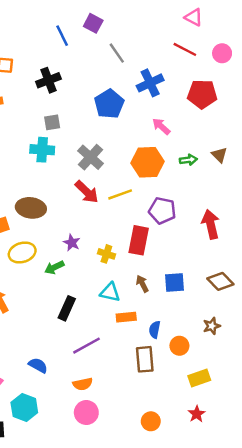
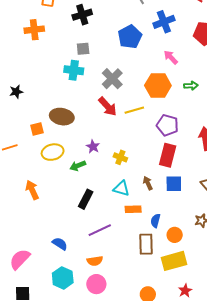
red rectangle: (139, 240) -> (168, 155), moved
yellow rectangle: (199, 378) -> (174, 261), moved, size x1.4
cyan hexagon: (24, 407) -> (63, 278), moved

